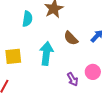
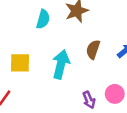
brown semicircle: (71, 38) -> (93, 49), turned 56

